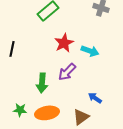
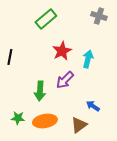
cyan arrow: (90, 51) -> (88, 59), turned -96

